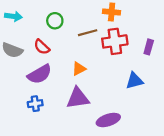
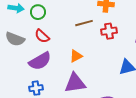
green circle: (55, 21) -> (38, 12), moved
red cross: (115, 41) -> (109, 31), size x0.7

